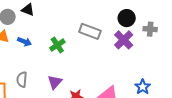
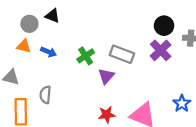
gray rectangle: (90, 31) -> (122, 54), moved
purple triangle: (55, 82) -> (106, 76), moved

